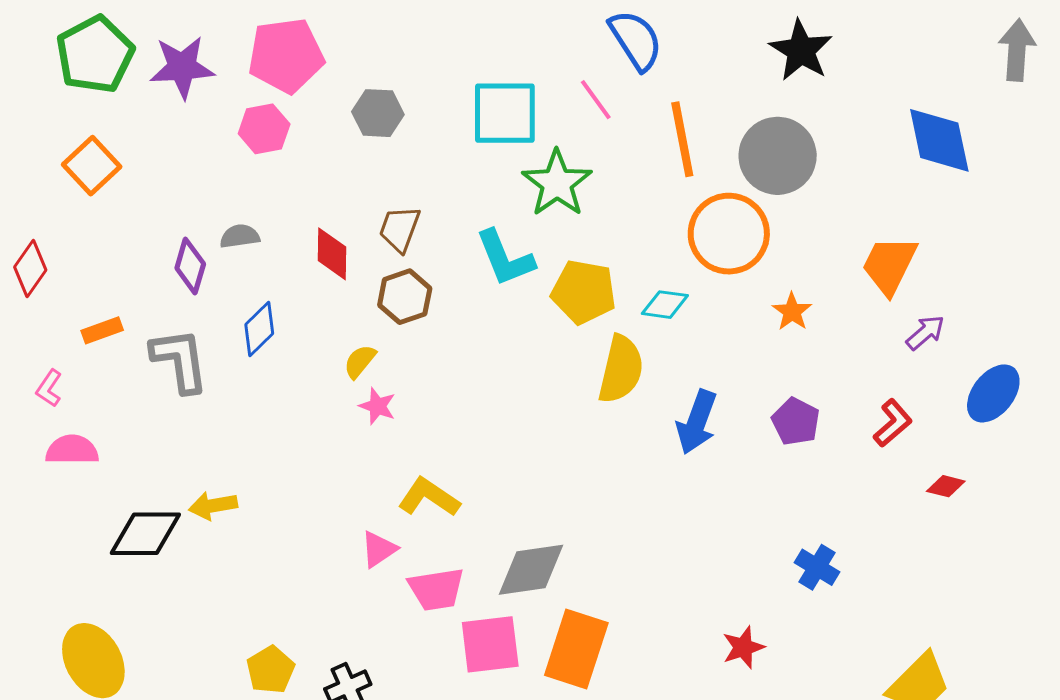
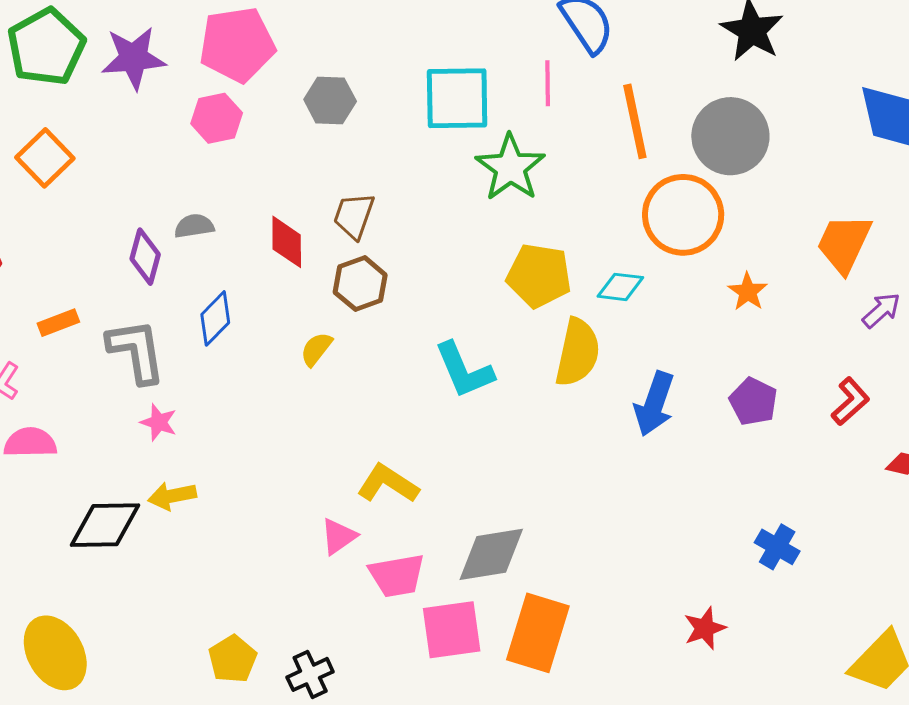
pink line: (596, 100) -> (548, 83), turned 36
cyan L-shape: (505, 258) -> (464, 370), moved
pink star: (377, 406) -> (159, 422), moved

